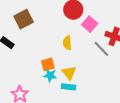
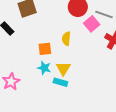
gray line: (101, 49) -> (104, 15), moved, turned -36
orange square: (48, 64) -> (45, 49), moved

